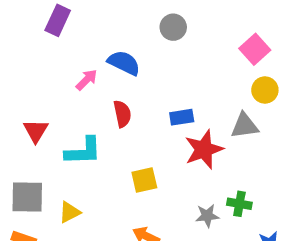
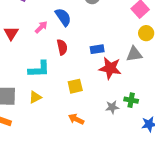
blue semicircle: (124, 63) -> (63, 17), turned 30
red triangle: (36, 131) -> (11, 33), moved
red star: (204, 149) -> (110, 68), turned 30
yellow triangle: (70, 212) -> (35, 97), moved

